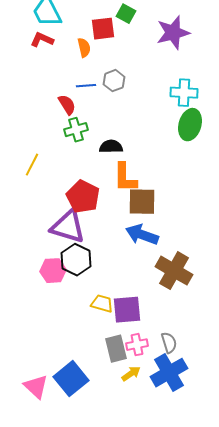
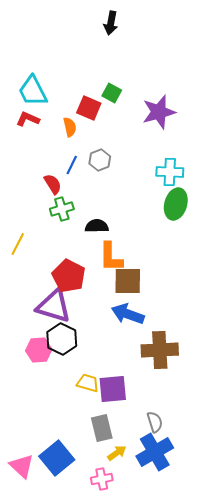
red square: (103, 29) -> (89, 108), turned 30
blue line: (86, 86) -> (72, 165), turned -60
brown cross: (174, 271) -> (160, 350), turned -33
pink cross: (137, 345) -> (102, 479), moved

